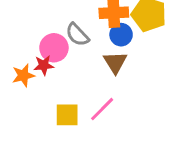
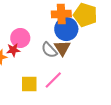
gray semicircle: (77, 35) -> (49, 50), moved
blue circle: (121, 35) -> (66, 29), size x1.5

